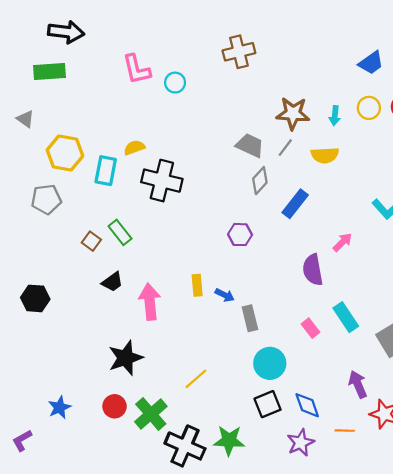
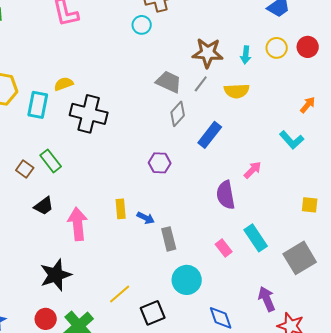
cyan circle: (175, 83) -> (142, 25), moved
black square: (268, 404) -> (153, 313), moved

